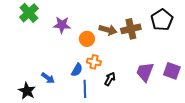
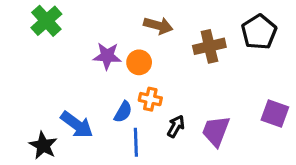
purple star: (62, 25) -> (107, 56), moved
brown arrow: (108, 30) -> (158, 26), moved
purple trapezoid: (145, 72) -> (216, 131), moved
blue arrow: (48, 78) -> (77, 125), size x1.5

